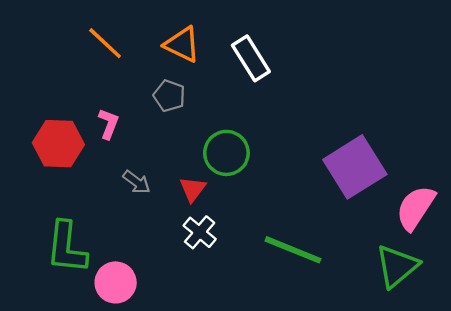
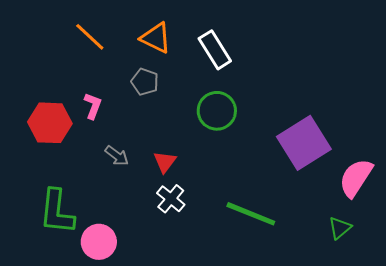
green circle: (226, 153) -> (217, 111), moved
green triangle: (397, 266) -> (340, 228), size x0.6

